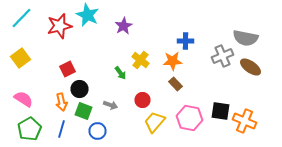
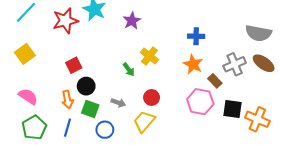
gray cross: (222, 56) -> (235, 64), moved
orange star: (172, 61) -> (193, 64), moved, turned 30
brown rectangle: (176, 84) -> (215, 81), moved
pink hexagon: (190, 118) -> (200, 102), moved
yellow trapezoid: (154, 122) -> (144, 121), moved

